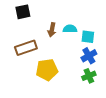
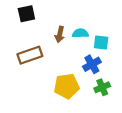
blue cross: (89, 56) -> (92, 64), moved
yellow pentagon: (47, 70) -> (67, 86), moved

